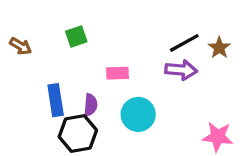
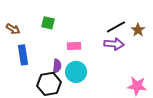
green square: (76, 37) -> (48, 23), turned 32
blue rectangle: (56, 100) -> (23, 55), moved
cyan circle: (138, 114) -> (76, 72), moved

